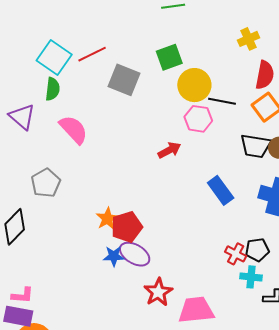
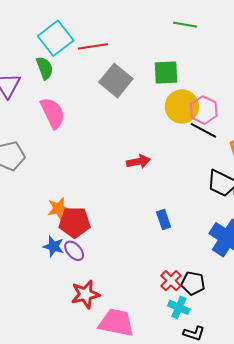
green semicircle: (53, 89) -> (45, 68), turned -45
pink hexagon: (198, 119) -> (204, 110), moved
blue rectangle: (221, 190) -> (164, 220), moved, size x0.7
purple ellipse: (135, 254) -> (74, 251), size x0.7

